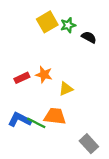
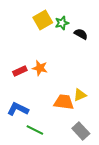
yellow triangle: (66, 89) -> (80, 95), moved
orange trapezoid: (55, 116) -> (64, 102), moved
green line: (36, 123) -> (35, 130), moved

